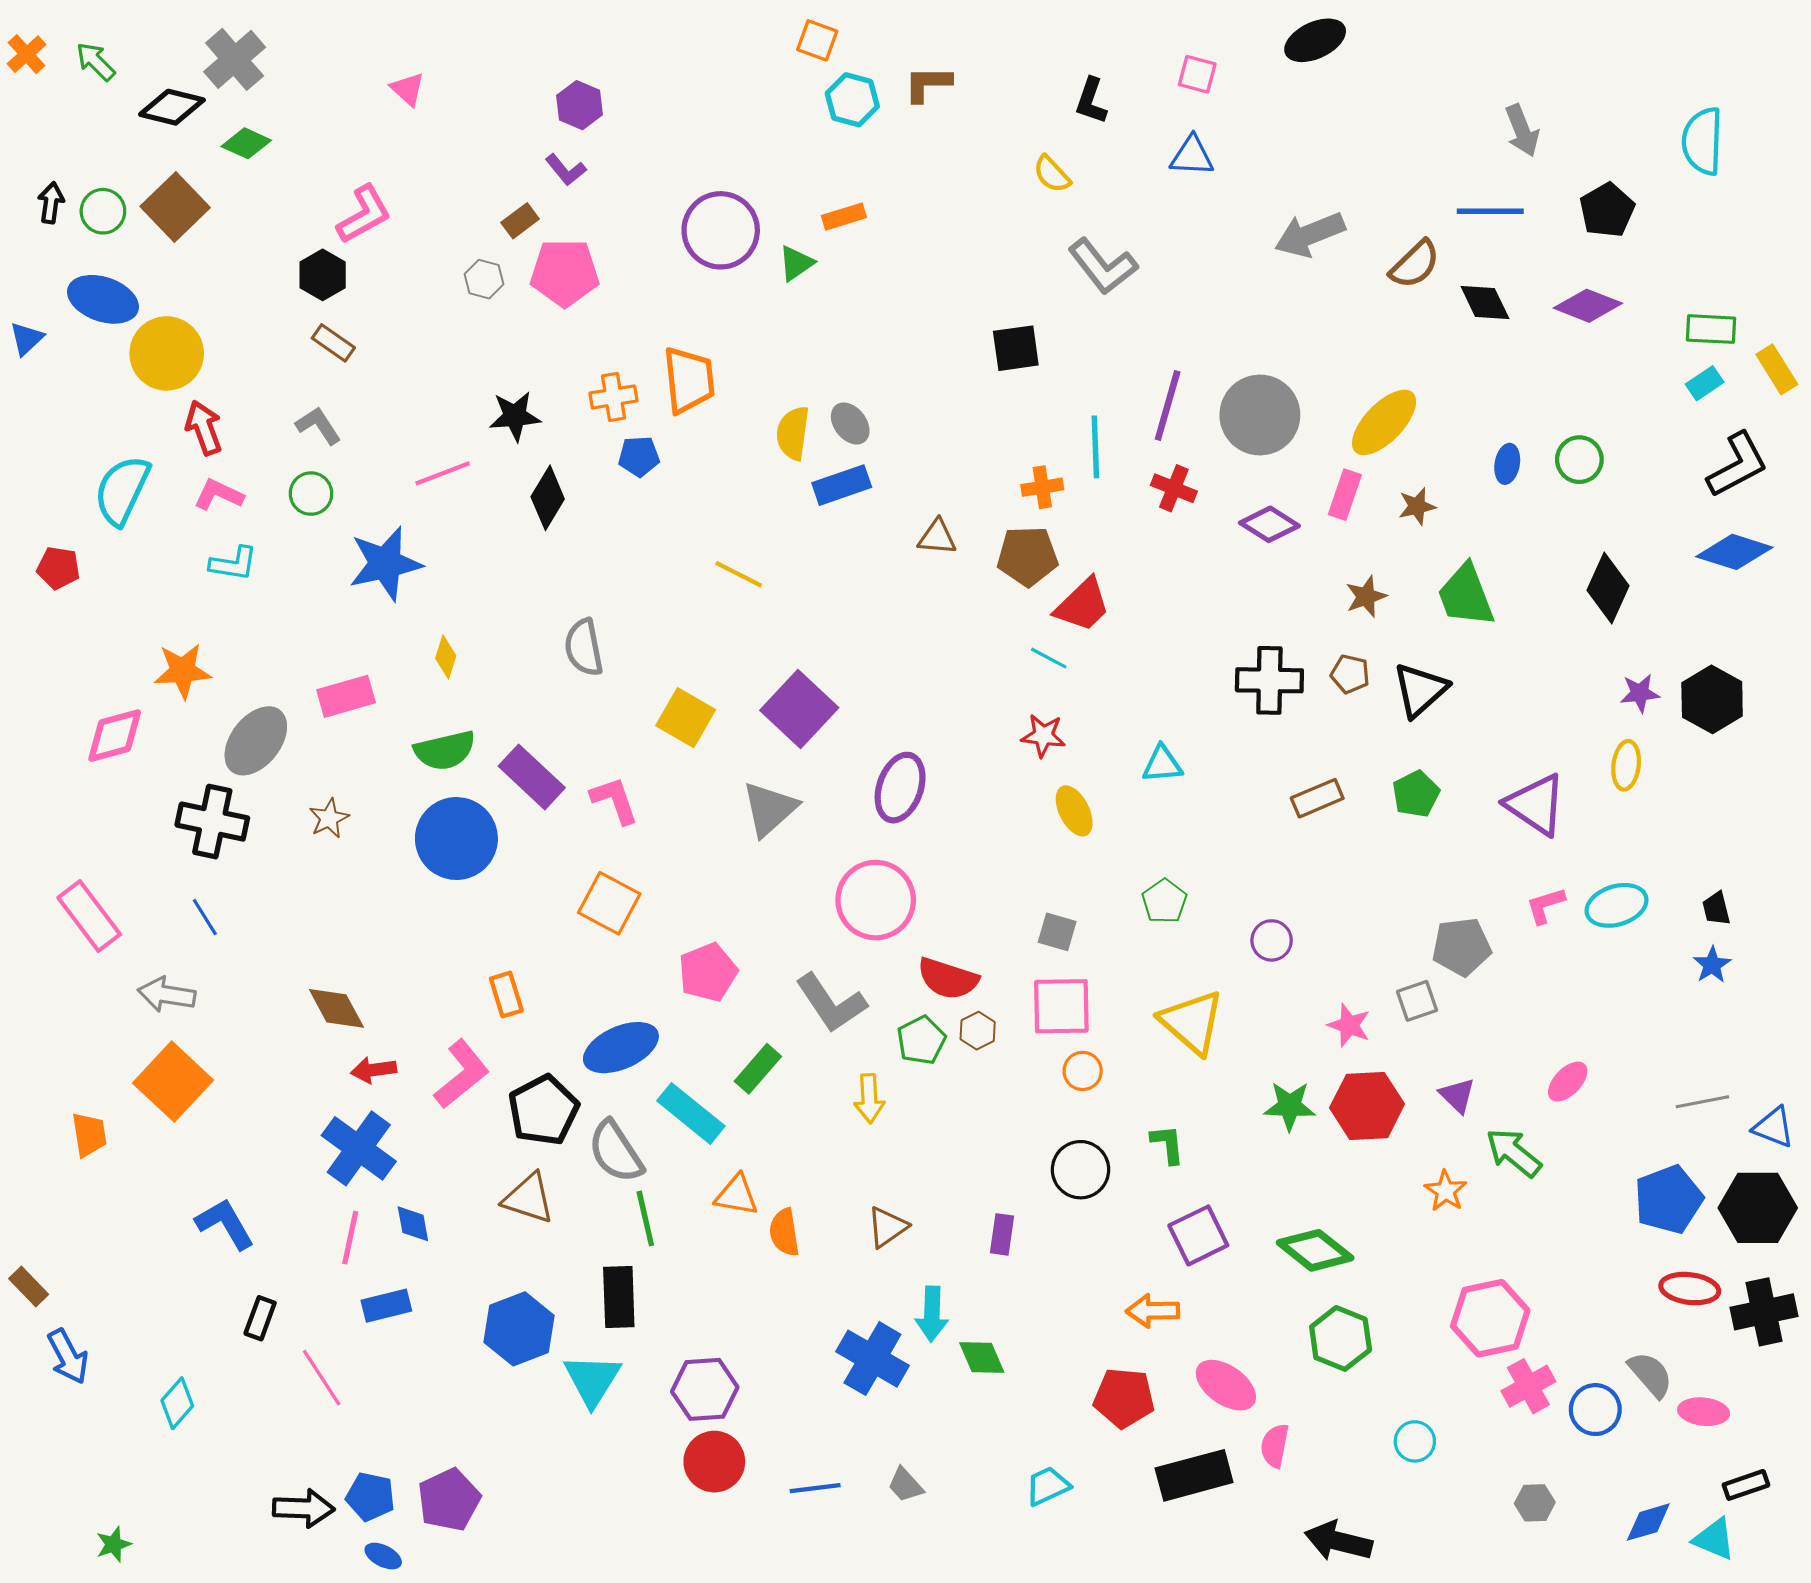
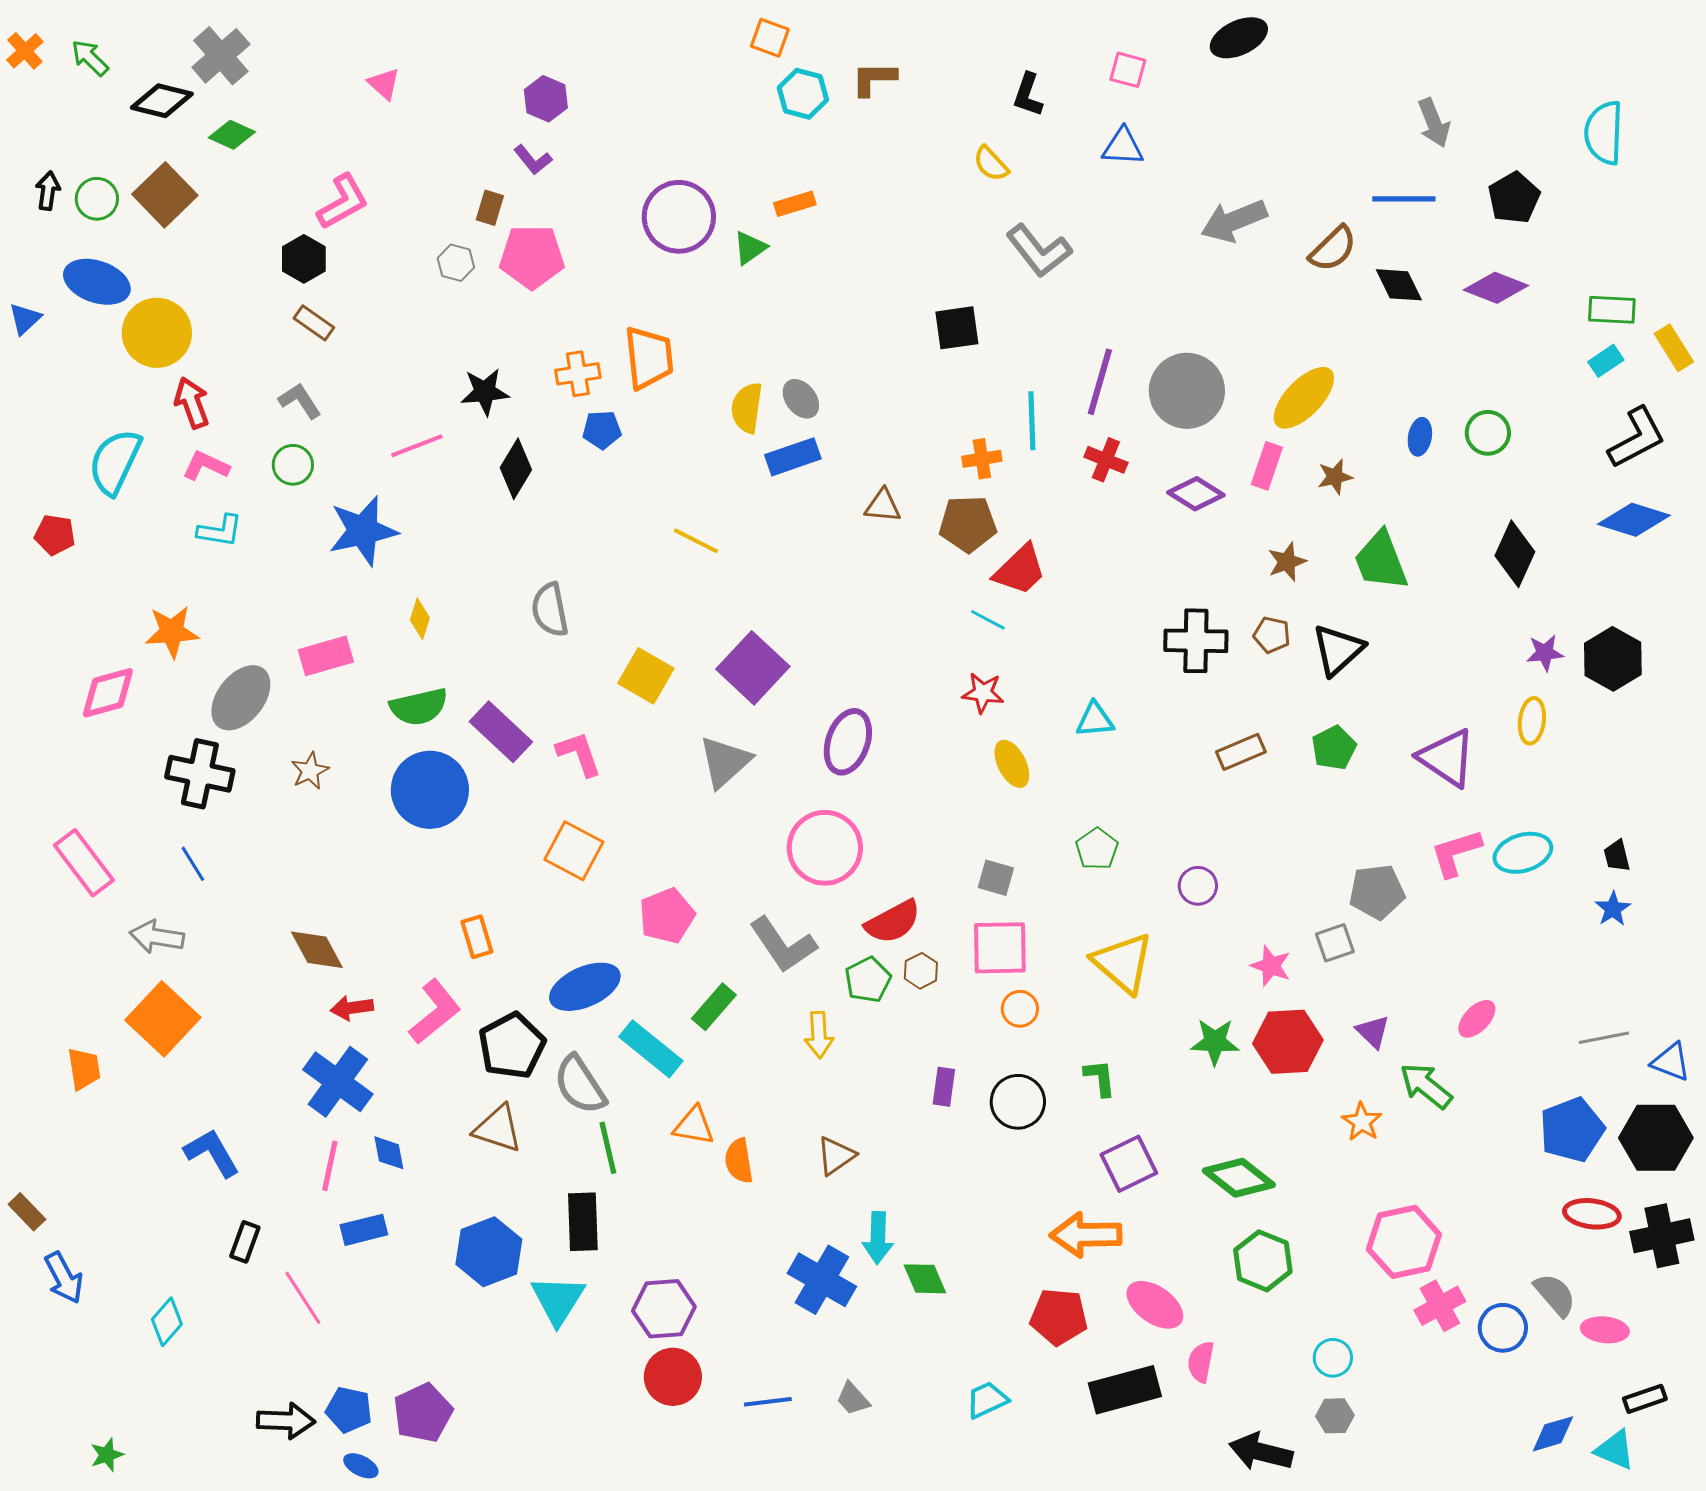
brown rectangle: (520, 221) -> (490, 208), turned -36
pink L-shape: (1545, 905) -> (1456, 853), size x1.4
red semicircle: (948, 979) -> (893, 922), turned -46
purple rectangle: (1002, 1234) -> (944, 1087), moved
orange arrow: (1153, 1311) -> (1086, 1235), size x1.4
gray hexagon: (1535, 1503) -> (1335, 1416), moved

